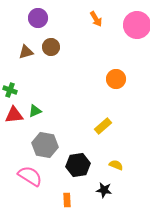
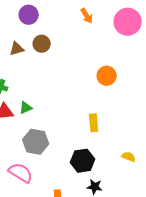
yellow rectangle: (103, 126) -> (94, 123), turned -54
black hexagon: (78, 165) -> (83, 161), moved
yellow semicircle: (116, 165) -> (129, 157), moved

